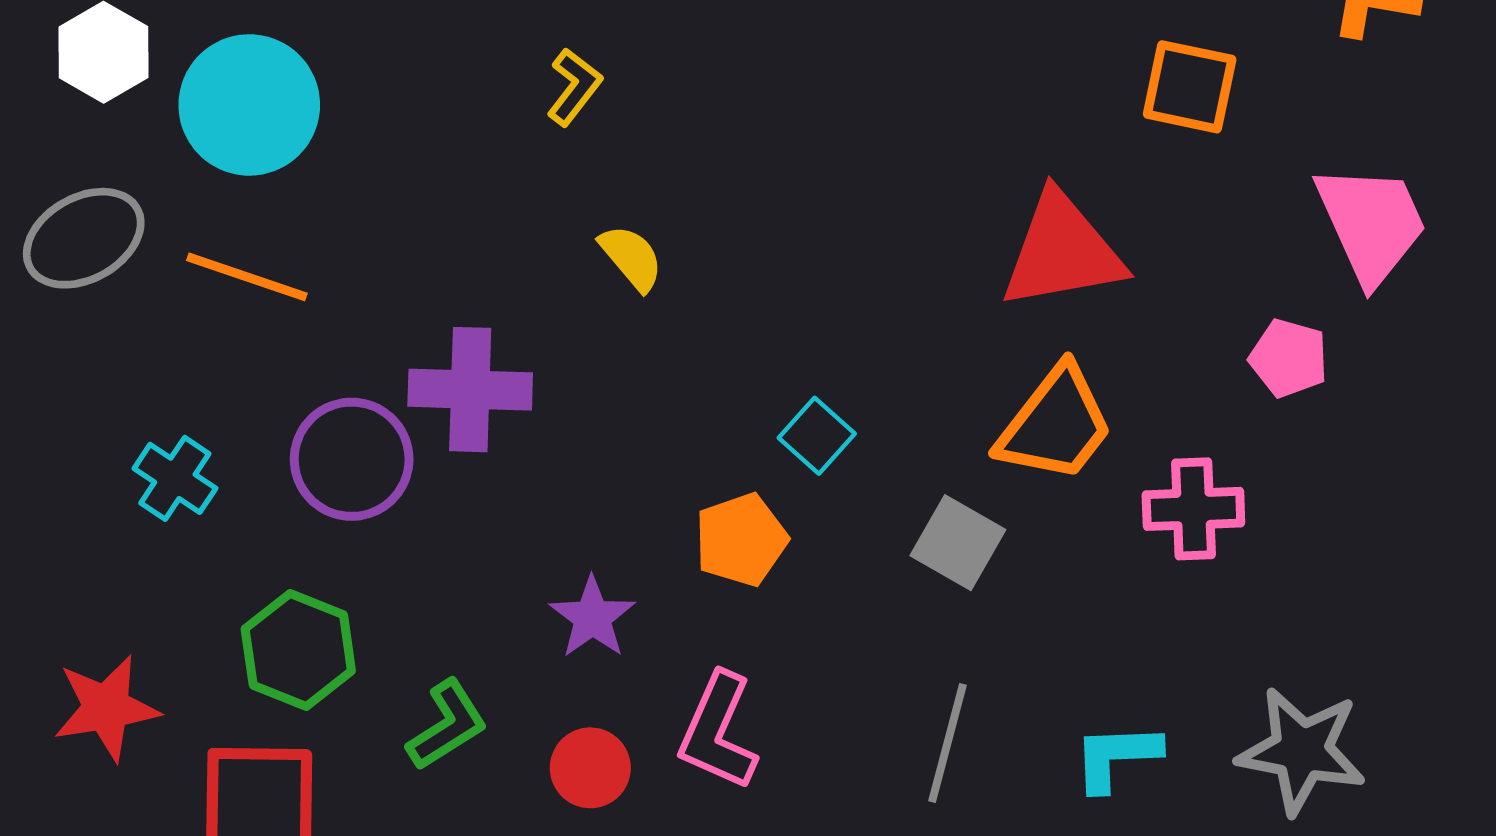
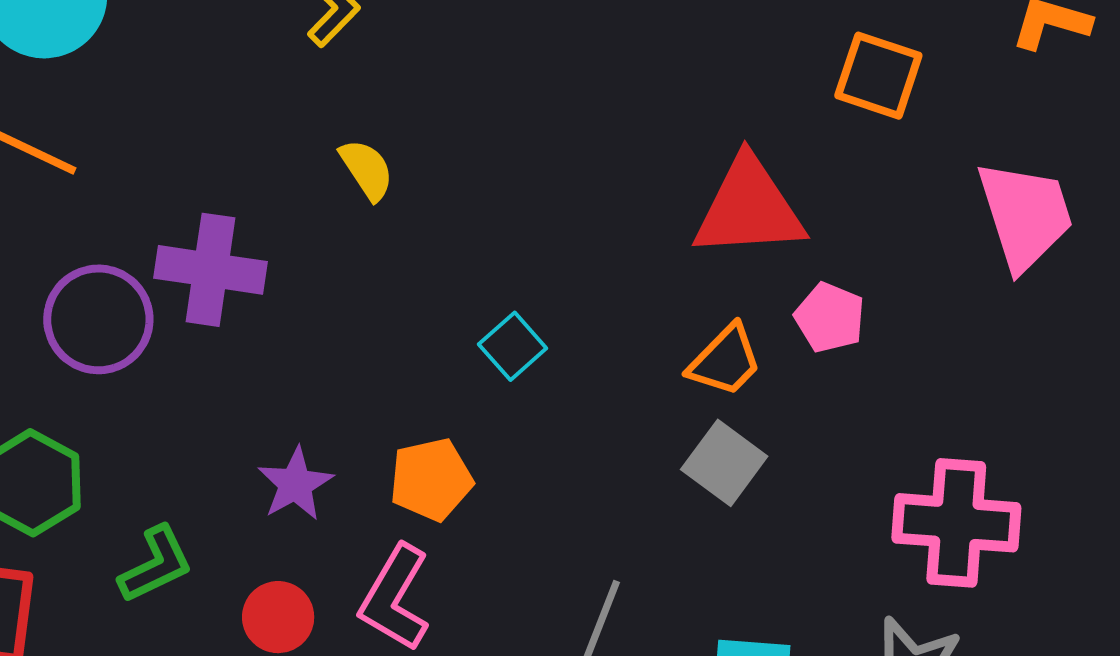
pink pentagon: (1289, 358) -> (830, 318), moved
orange trapezoid: (1055, 424) -> (725, 361), size x0.7
pink cross: (1193, 509) -> (956, 523), moved, size x1.4
orange pentagon: (741, 540) -> (431, 479), moved
gray square: (958, 543) -> (724, 463), moved

